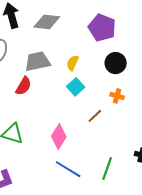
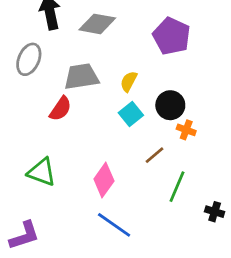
black circle: (116, 63) -> (170, 105), moved
green line: (107, 168) -> (177, 187), moved

